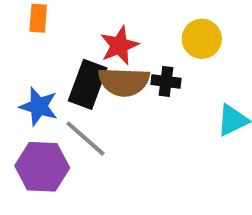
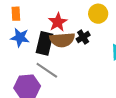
black cross: (166, 81) -> (83, 37), turned -32
blue star: (39, 106) -> (20, 37), moved

